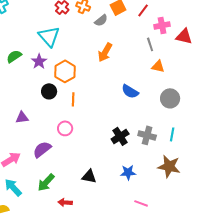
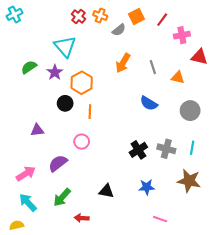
red triangle: (184, 36) -> (199, 57), moved
gray line: (150, 44) -> (153, 67), moved

